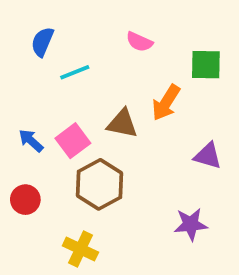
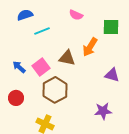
blue semicircle: (42, 42) -> (25, 15), turned 49

